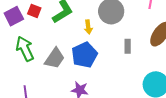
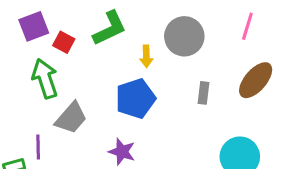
red square: (34, 11) -> (64, 42), moved
gray trapezoid: (55, 58) -> (71, 118), moved

